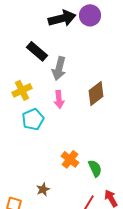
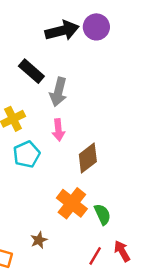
brown diamond: (96, 93) -> (88, 158), moved
orange cross: (70, 159) -> (72, 203), size x1.4

